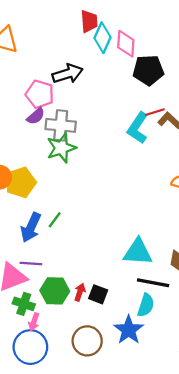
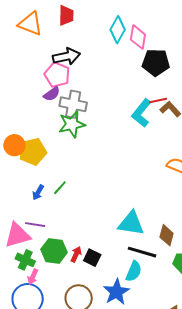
red trapezoid: (89, 21) -> (66, 15), moved
black arrow: (68, 74) -> (67, 56), moved
blue arrow: (31, 227) -> (38, 192), size x0.6

